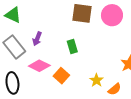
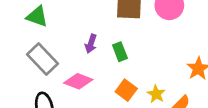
purple arrow: (37, 39) -> (91, 44), moved
orange square: (61, 76) -> (126, 90), moved

